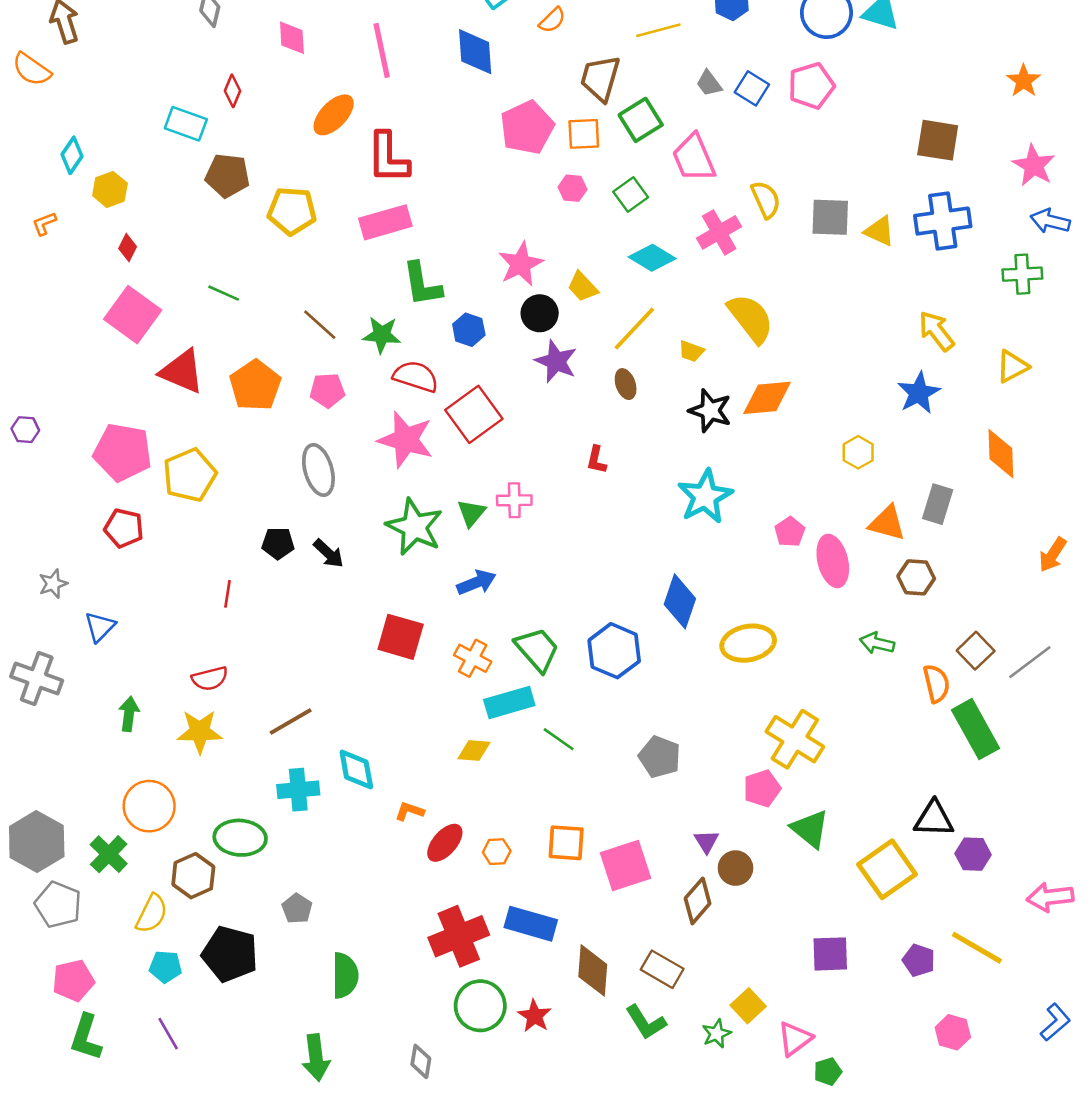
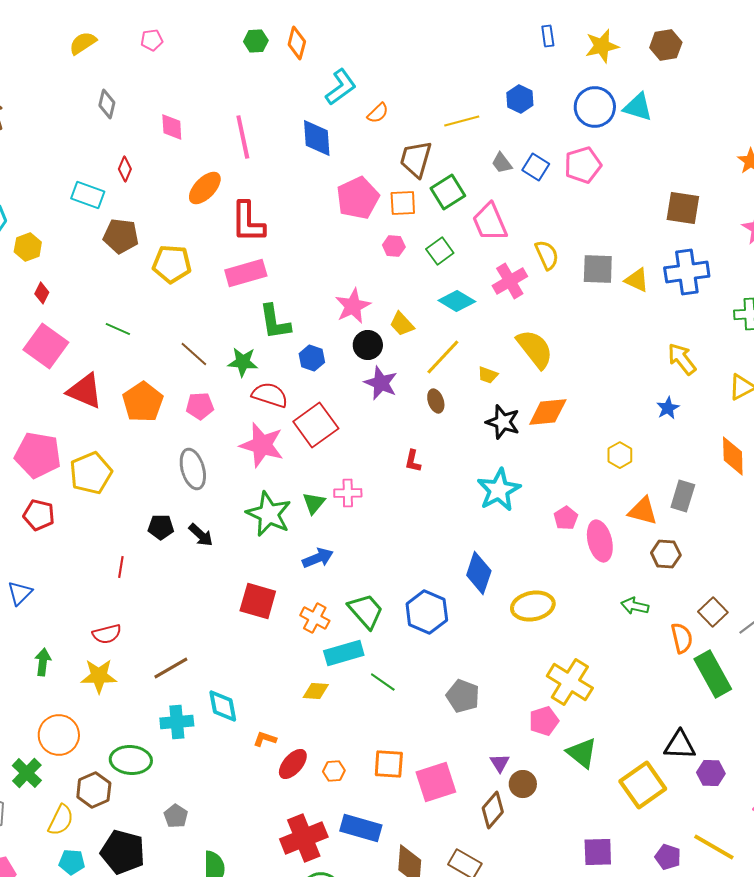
blue star: (919, 393) -> (668, 408), size x0.7

